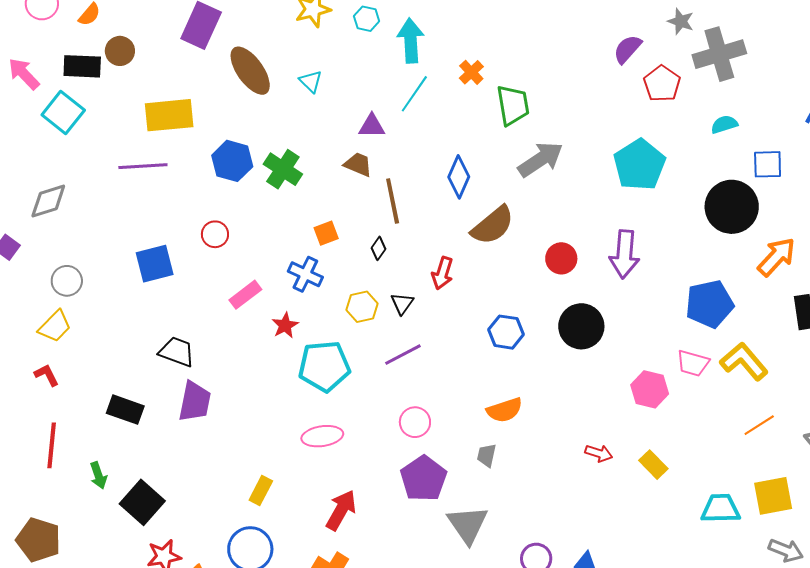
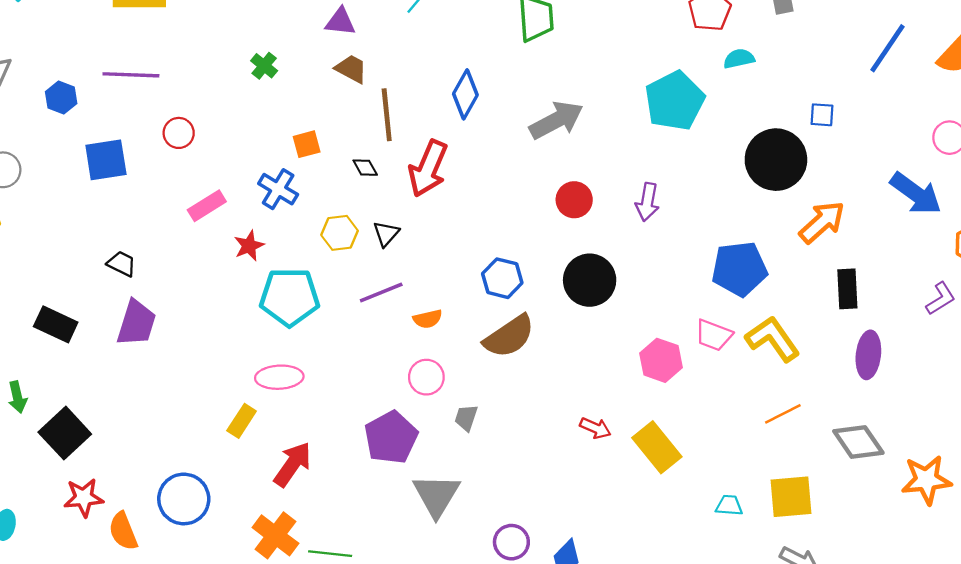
cyan semicircle: (724, 124) -> (739, 59), moved
purple triangle: (372, 126) -> (340, 22), moved
gray arrow: (541, 159) -> (556, 120), moved
blue hexagon: (232, 161) -> (61, 98), moved, size x0.7
blue square: (768, 164) -> (822, 115), size x0.7
purple line: (143, 166) -> (131, 75), moved
green cross: (283, 169) -> (264, 66), size x0.6
brown semicircle: (493, 225) -> (509, 336), moved
black diamond: (379, 248) -> (365, 168), turned -70
purple arrow: (625, 254) -> (647, 202), size x0.7
red arrow: (443, 273) -> (428, 168), moved, size x1.5
black trapezoid: (177, 352) -> (122, 264), size x0.7
orange semicircle: (505, 410) -> (428, 319), moved, size x0.7
pink circle: (415, 422) -> (426, 377), moved
yellow rectangle: (653, 465) -> (657, 447), size x1.5
yellow rectangle: (261, 491) -> (242, 421), moved
cyan trapezoid: (721, 509) -> (729, 505), size x0.6

